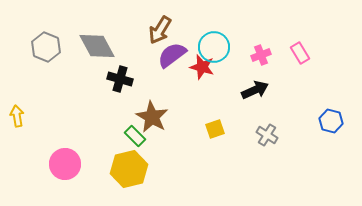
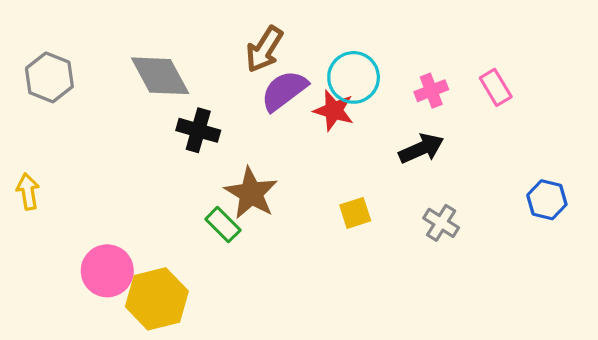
gray hexagon: (46, 47) -> (49, 77), moved
yellow hexagon: (129, 169) -> (157, 299), moved

